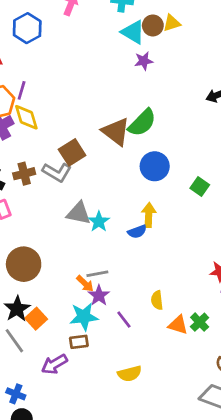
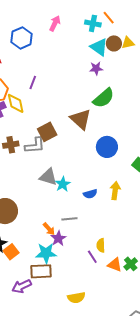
purple star: (144, 61) -> (96, 68), moved
purple line: (22, 90) -> (33, 83), moved
green semicircle: (142, 123) -> (104, 98), moved
gray L-shape: (57, 172) -> (35, 145), turned -40
yellow arrow: (149, 215) -> (115, 191), moved
gray line: (97, 274) -> (69, 219), moved
purple line: (124, 320) -> (92, 257), moved
brown rectangle: (79, 342) -> (41, 271), size x1.5

